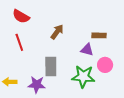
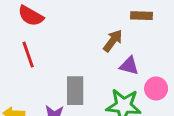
brown arrow: (57, 32) -> (113, 41), moved
brown rectangle: (99, 35) -> (141, 16), moved

